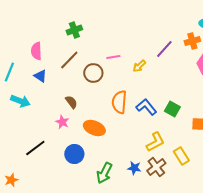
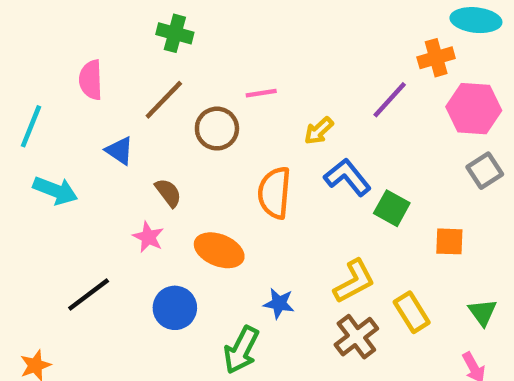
green cross: (74, 30) -> (175, 33), turned 35
purple line: (164, 49) -> (390, 100), moved
yellow arrow: (139, 66) -> (319, 131), moved
blue triangle: (40, 76) -> (120, 151), moved
blue L-shape: (146, 107) -> (348, 177), moved
blue star: (134, 168) -> (279, 303), moved

